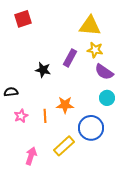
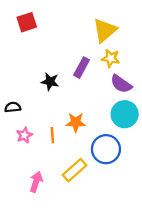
yellow triangle: (90, 26) -> (105, 30), turned -45
cyan circle: (107, 98) -> (125, 114), size x1.5

